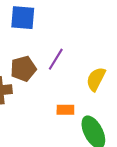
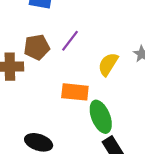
orange rectangle: (65, 110) -> (75, 92), size x1.5

